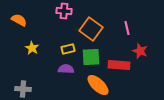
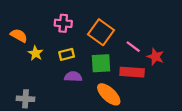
pink cross: (64, 11) -> (63, 23), moved
orange semicircle: (19, 20) -> (19, 36), moved
pink line: (127, 28) -> (133, 47), moved, turned -40
yellow rectangle: (68, 49) -> (67, 54), moved

